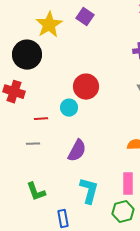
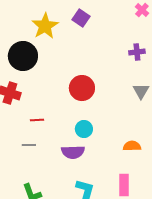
cyan circle: (69, 108) -> (84, 129), moved
purple semicircle: (77, 151) -> (73, 152), turned 60

